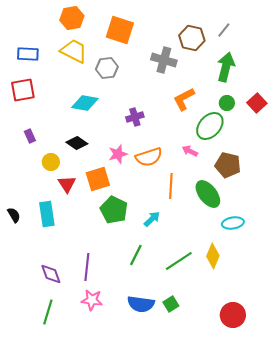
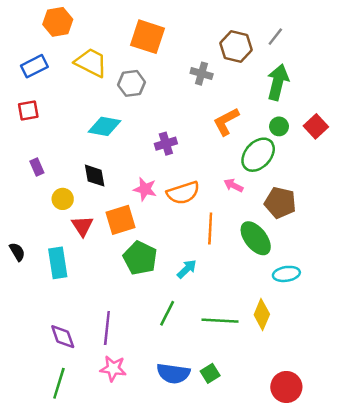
orange hexagon: (72, 18) -> (58, 22), moved
blue rectangle: (28, 54) -> (34, 66), turned -30
gray cross: (164, 60) -> (202, 74), size x0.7
red square: (23, 90) -> (28, 110), size x0.7
black diamond: (77, 143) -> (95, 176), turned 45
pink star: (118, 154) -> (145, 189), turned 30
black semicircle: (14, 215) -> (17, 252), moved
green line: (179, 261) -> (220, 321), turned 36

